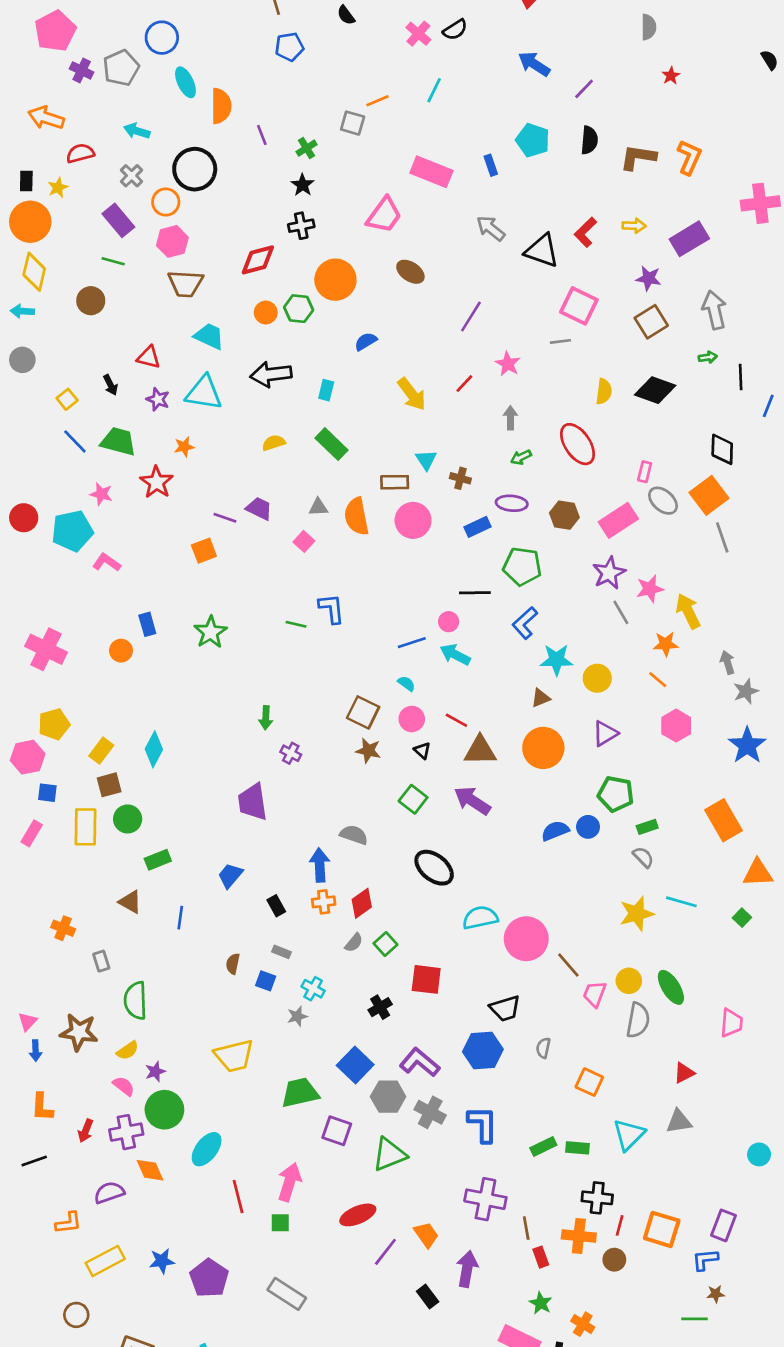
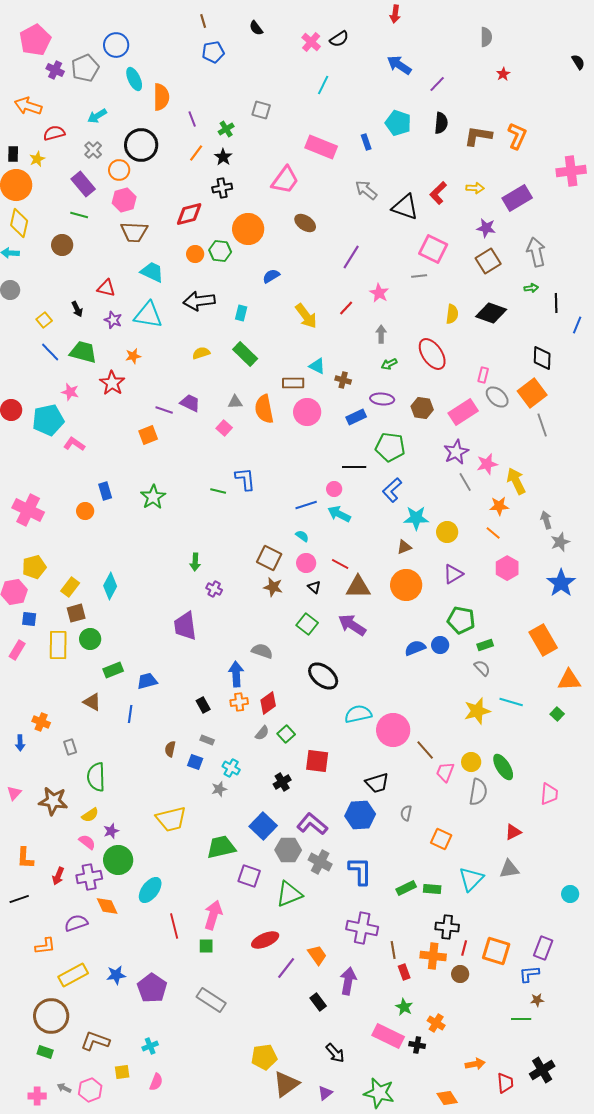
orange line: (378, 101) -> (196, 153), moved, turned -30
cyan arrow: (137, 131) -> (97, 116), turned -48
cyan triangle: (426, 460) -> (317, 366), turned -30
blue trapezoid: (230, 876) -> (147, 681), moved, turned 35
blue arrow: (36, 1051) -> (20, 743), moved
brown circle: (76, 1315) -> (51, 1016), size x1.8

